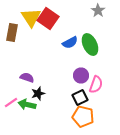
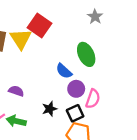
yellow triangle: (31, 18) -> (21, 39), moved
blue semicircle: (70, 42) -> (64, 71), moved, turned 70
black star: (38, 94) -> (50, 109), moved

